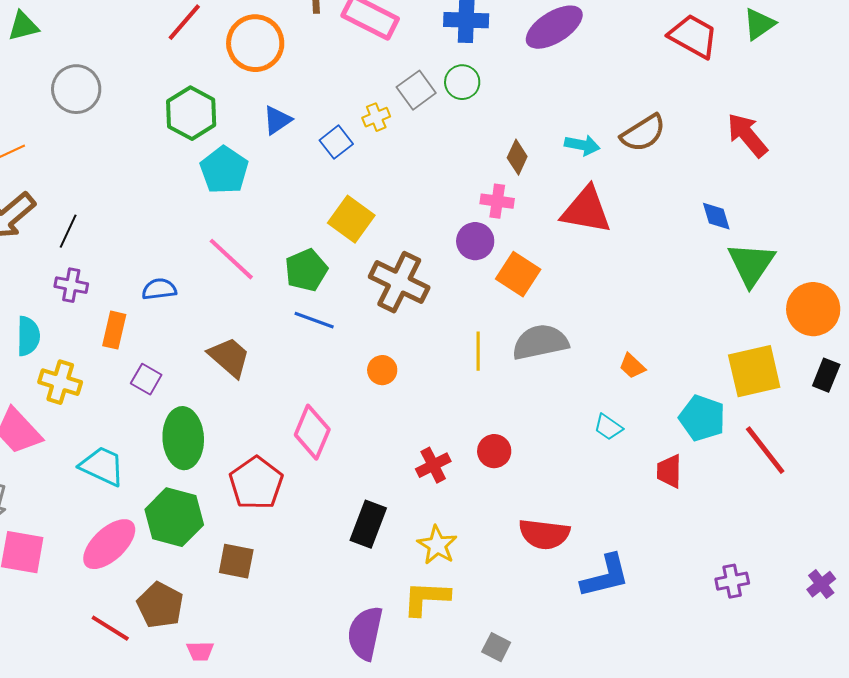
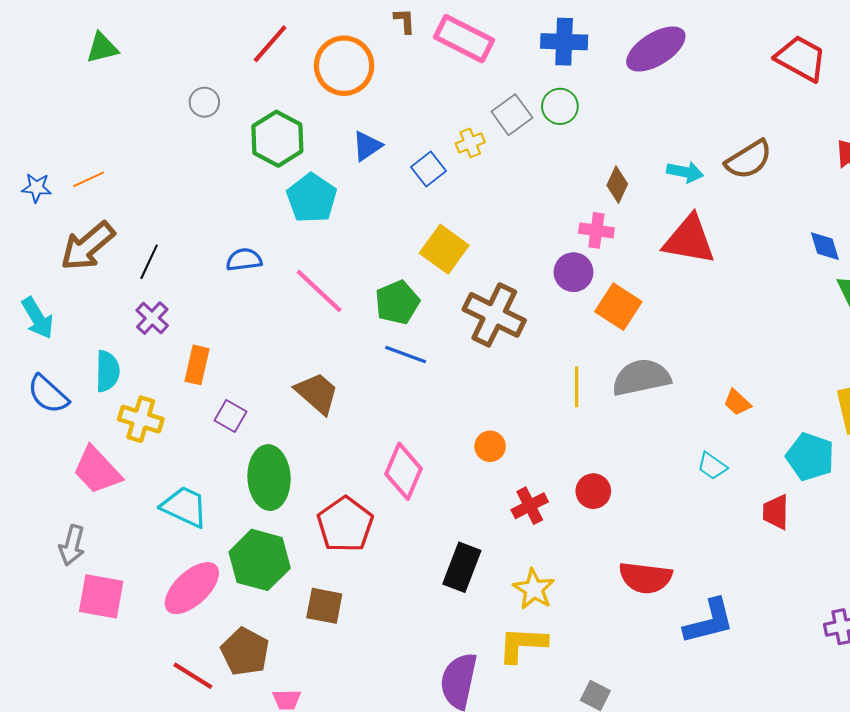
gray circle: (76, 89) -> (204, 102), moved, size x0.6
purple cross: (71, 285) -> (152, 318), turned 32
blue semicircle: (159, 289) -> (244, 260), moved
orange circle: (382, 370) -> (490, 446), moved

